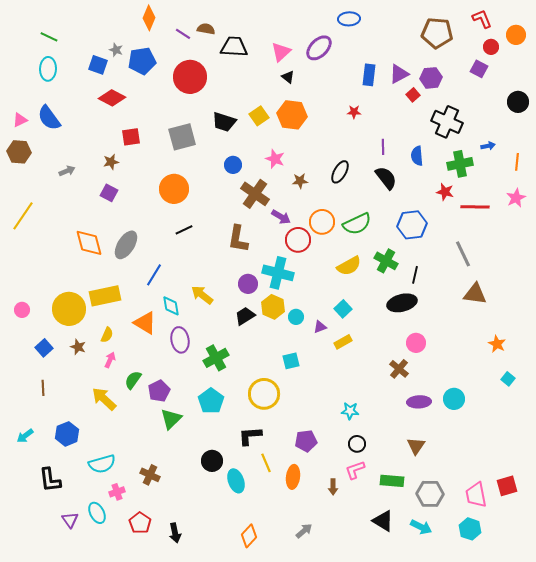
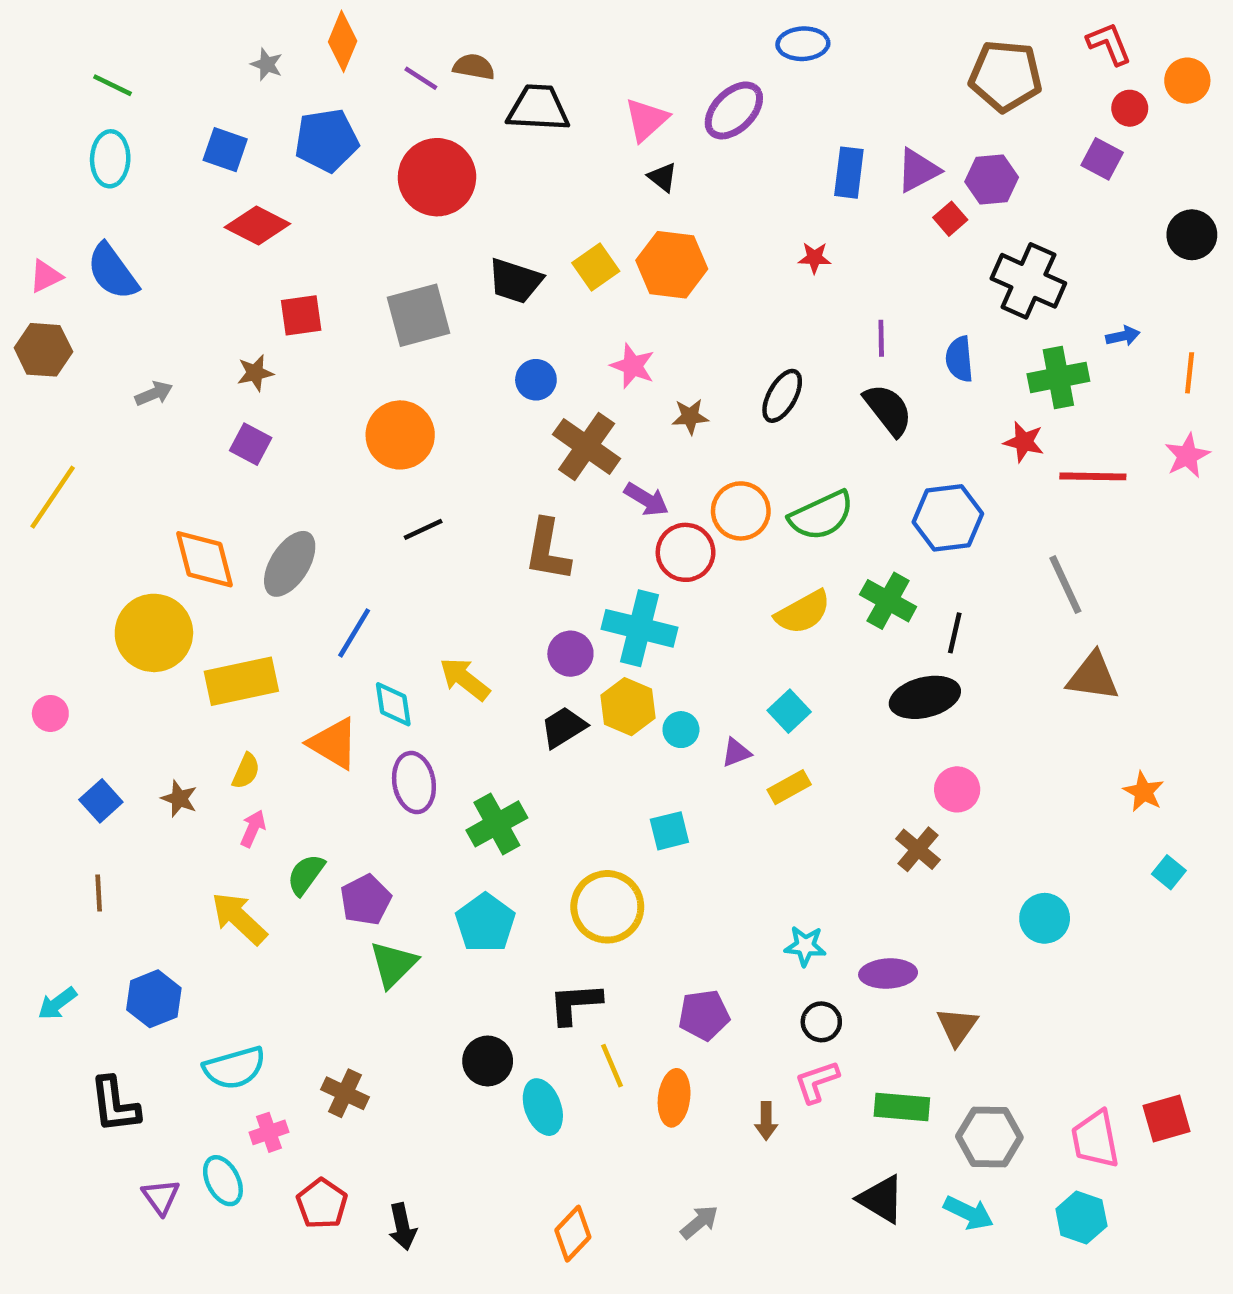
gray star: (116, 50) -> (267, 64), moved
yellow circle: (69, 309) -> (154, 633), moved
purple ellipse: (419, 402) -> (888, 974), moved

